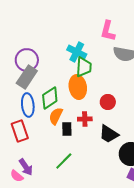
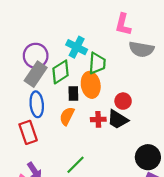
cyan cross: (77, 52) -> (77, 47), moved
green diamond: (50, 98) -> (60, 72), moved
black rectangle: (67, 129) -> (73, 93), moved
black trapezoid: (109, 134) -> (118, 119), moved

